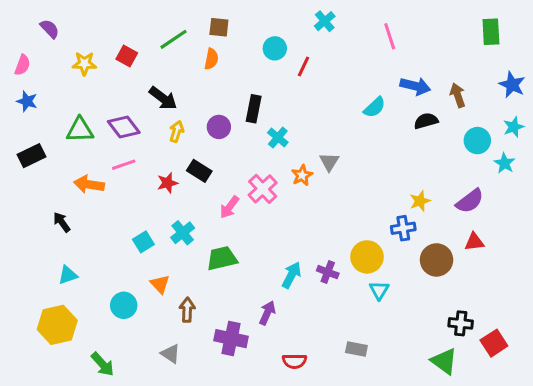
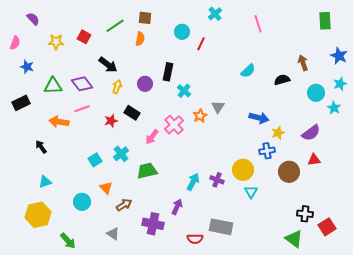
blue arrow: (415, 86) -> (259, 118), moved
blue star: (27, 101) -> (27, 67), moved
brown arrow: (187, 310) -> (124, 205), turned 56
gray rectangle: (356, 349) -> (221, 227), moved, size x1.6

